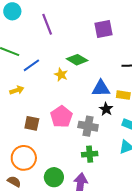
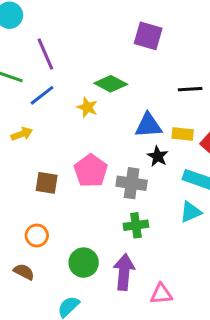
purple line: (47, 24) -> (45, 54), moved
purple square: (103, 29) -> (148, 36), turned 30
orange circle: (24, 158) -> (37, 236), size x0.6

